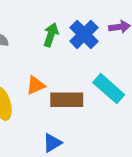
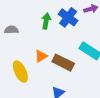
brown rectangle: (67, 100) -> (63, 63), turned 35

